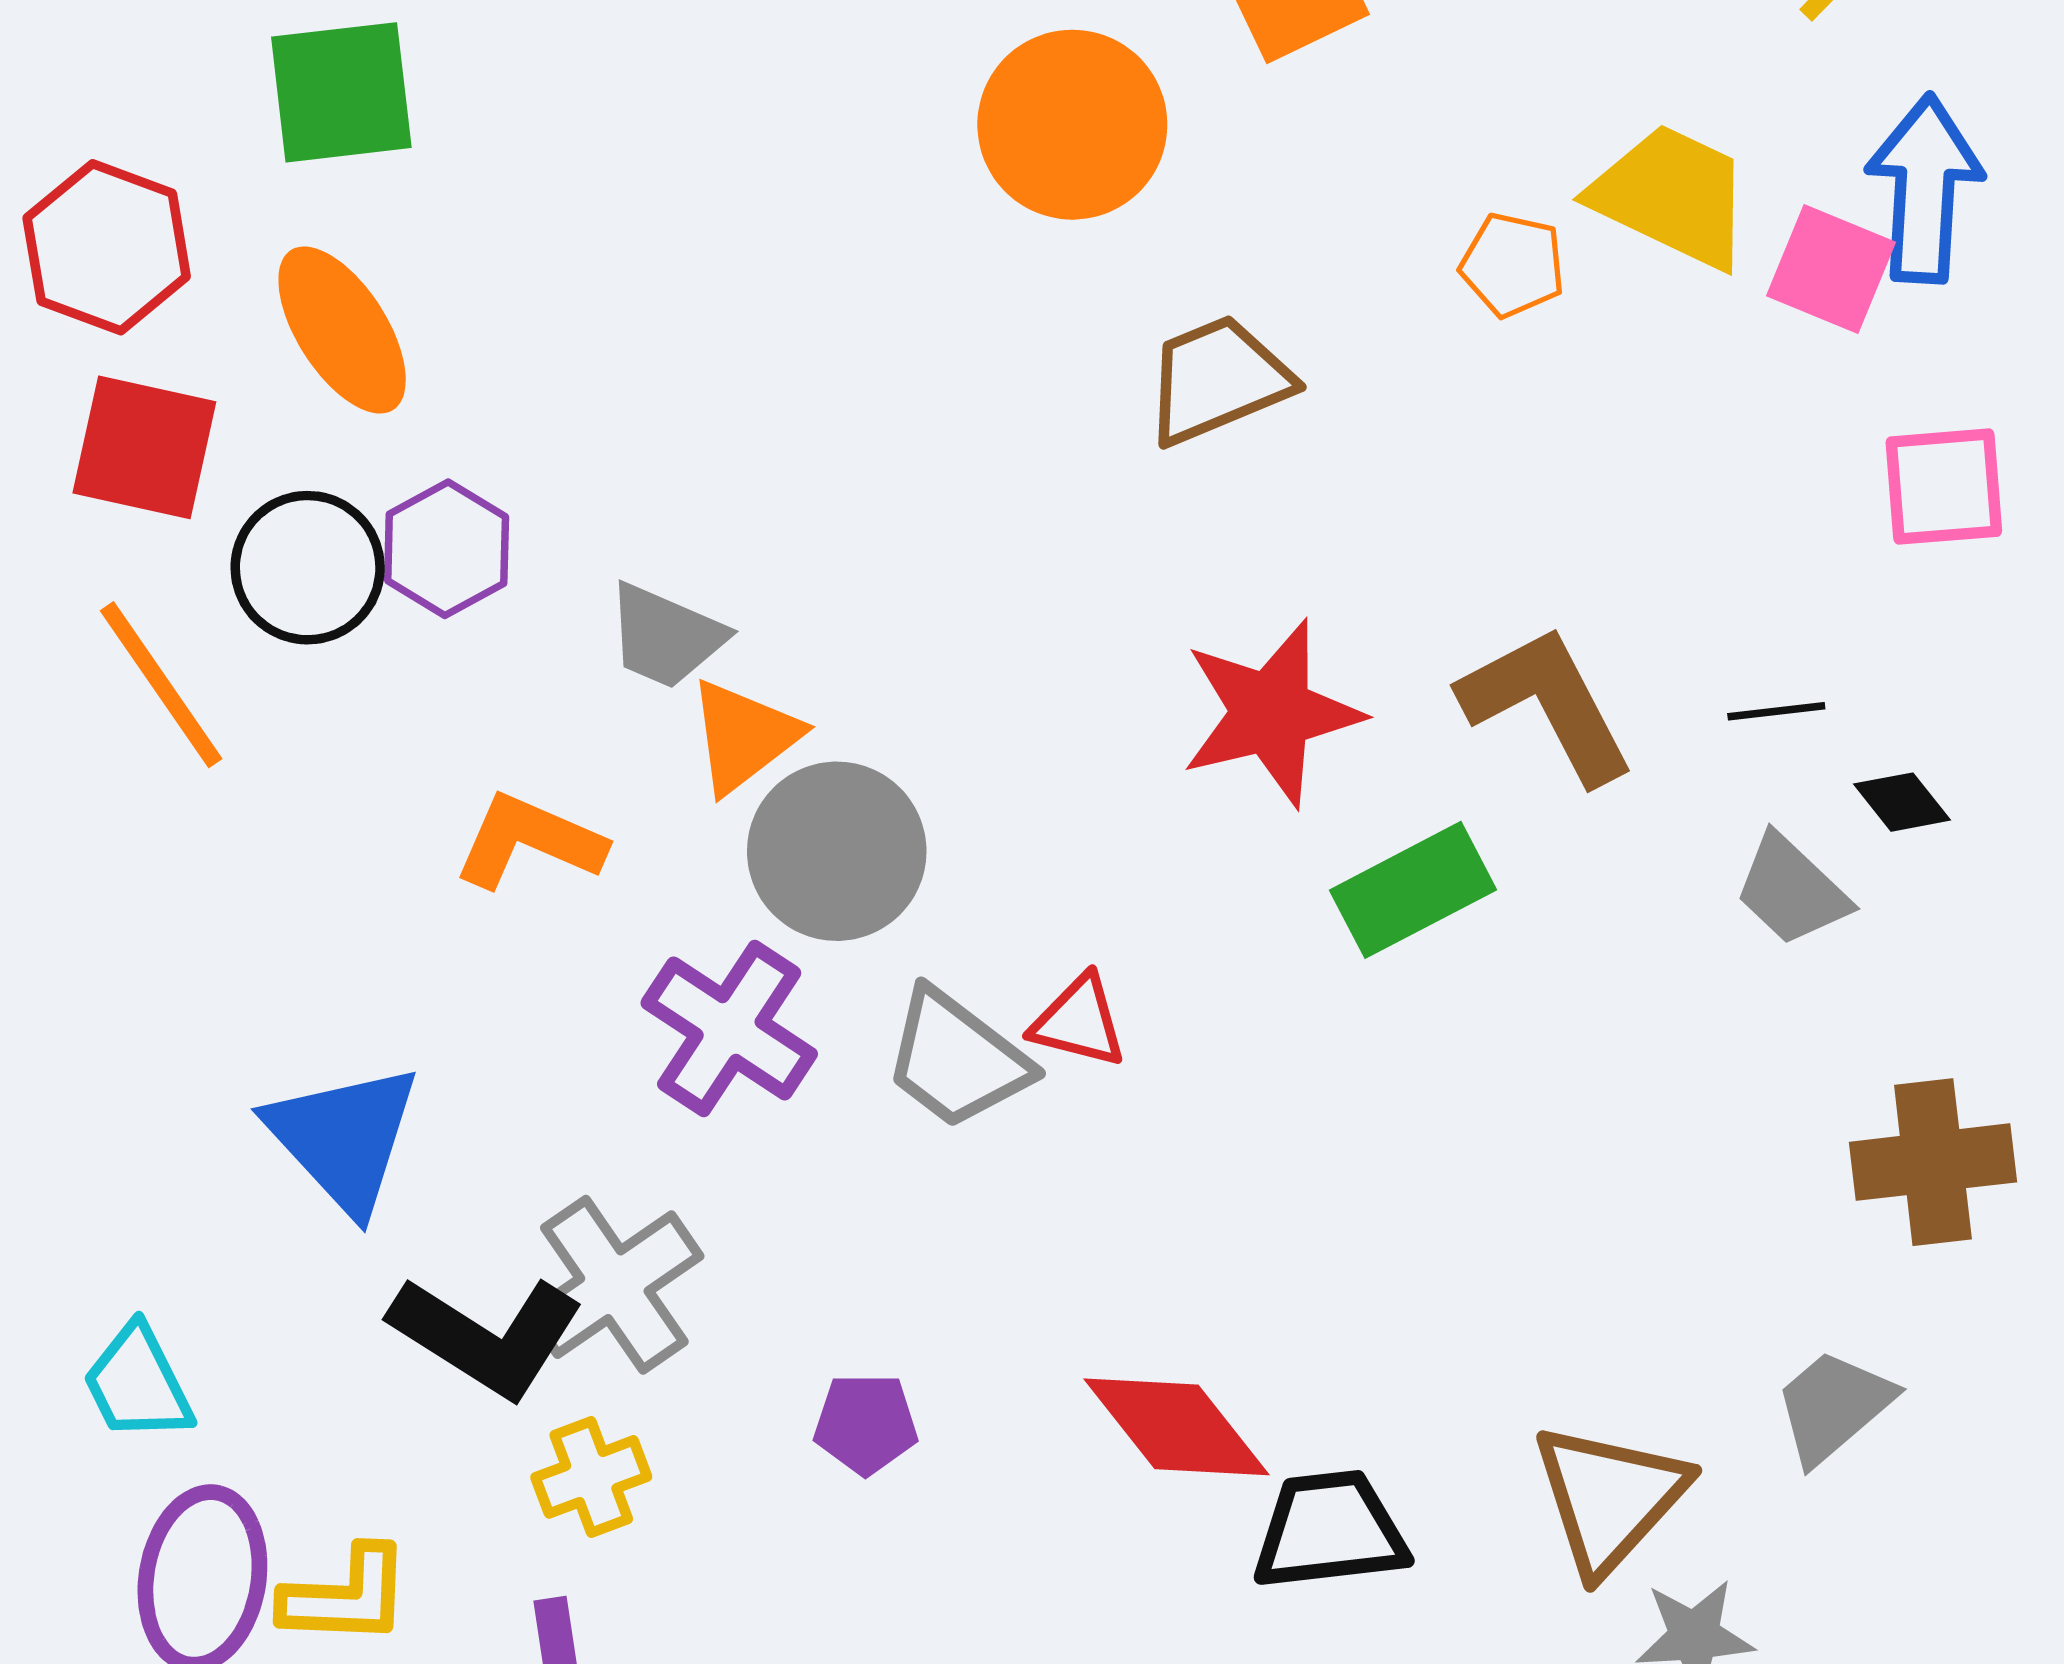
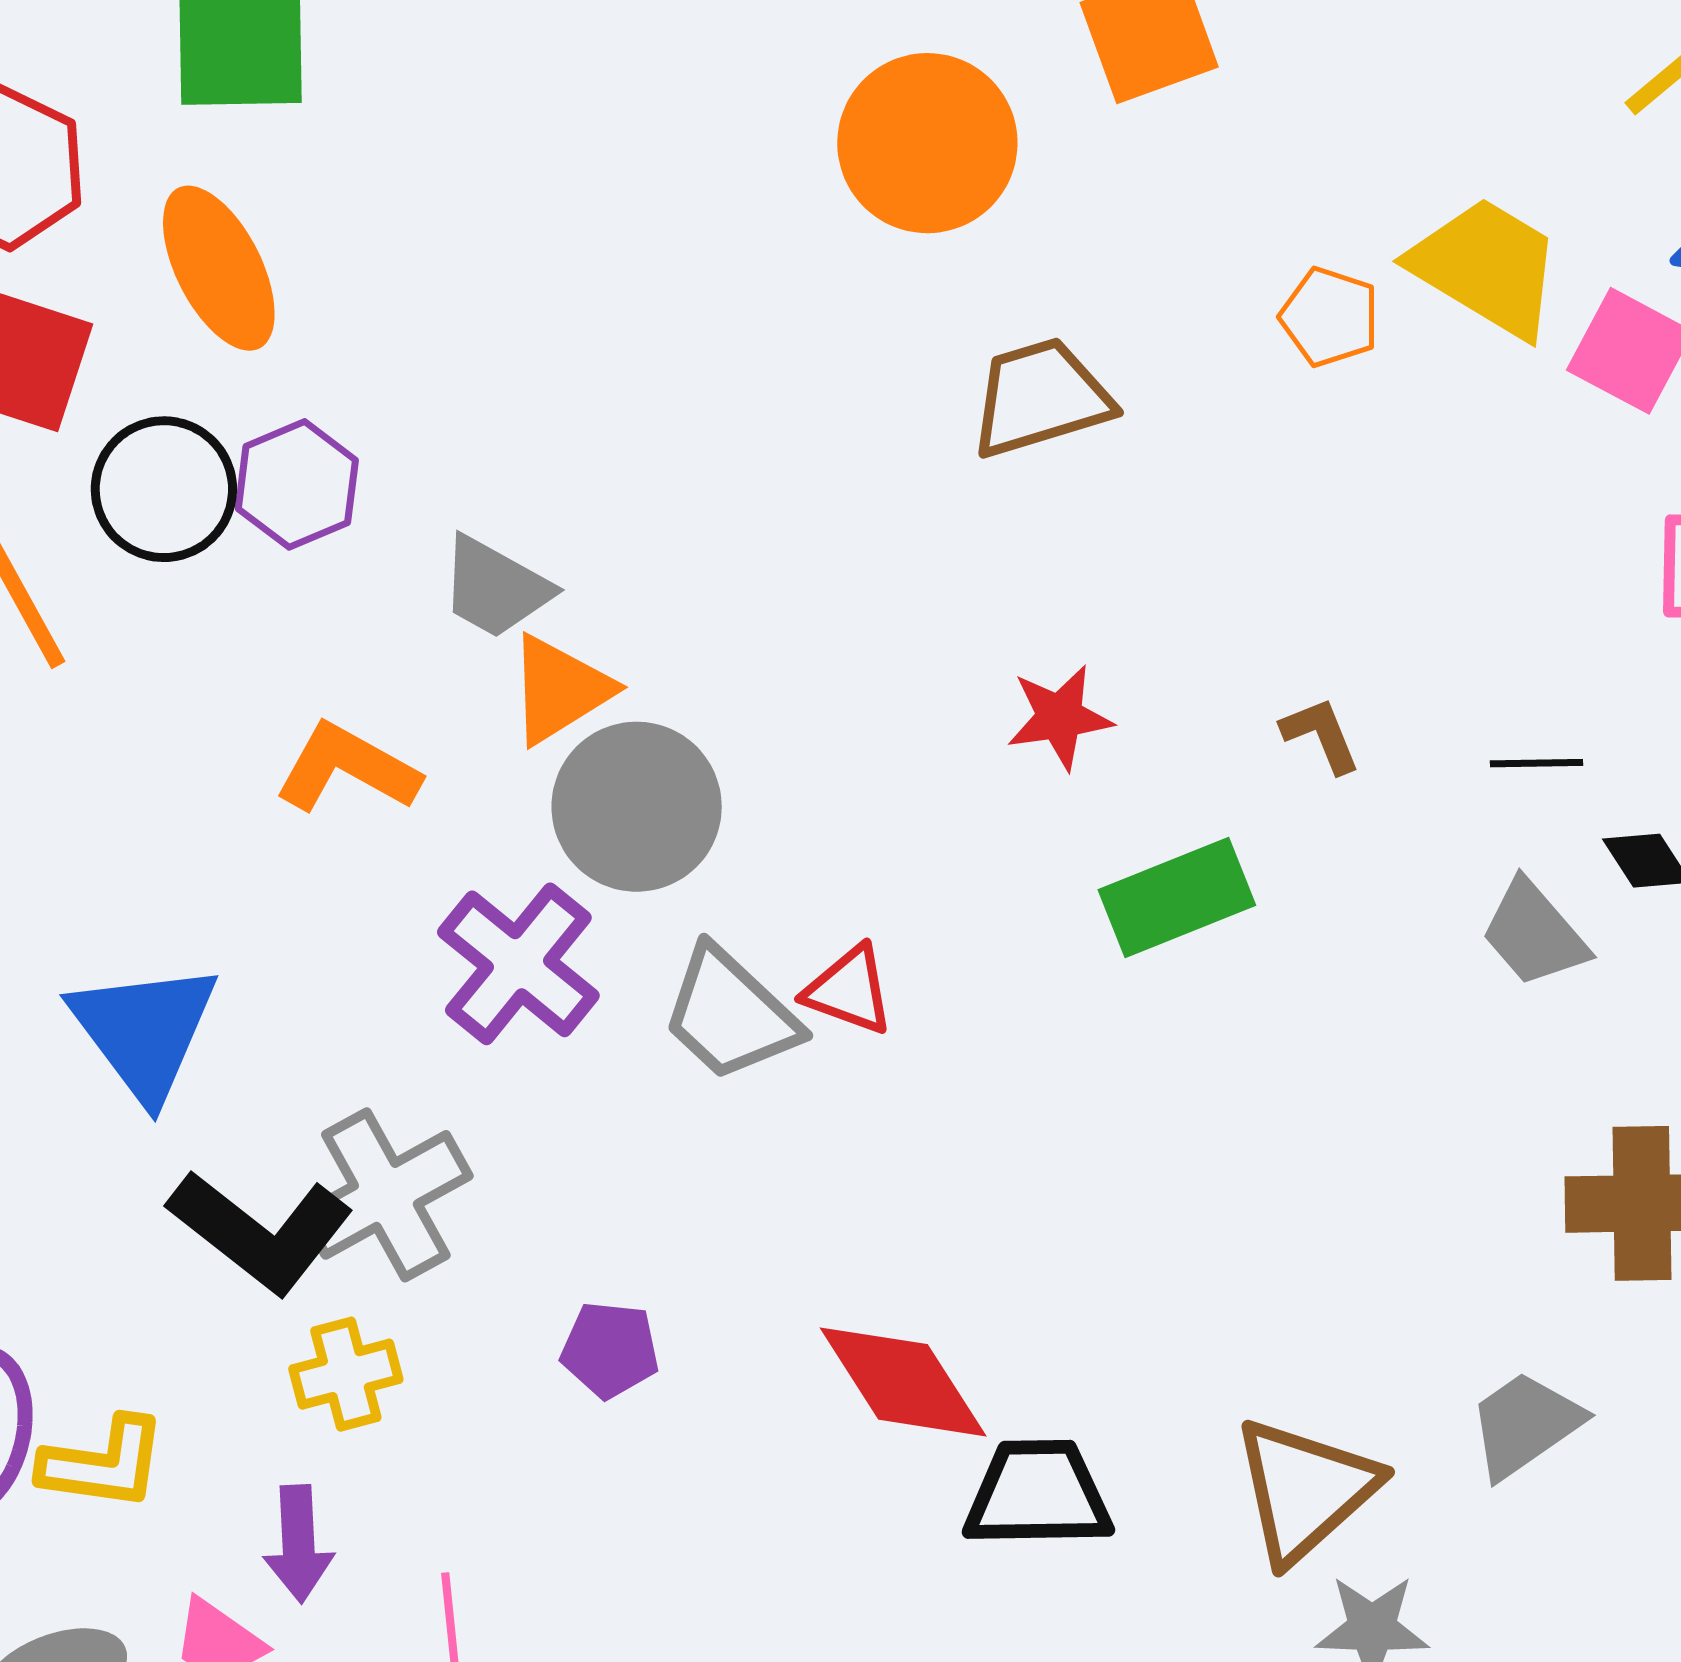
brown L-shape: (1547, 704) -> (1321, 735), size x0.5
red star: (1271, 713) -> (1060, 717), size x0.6

